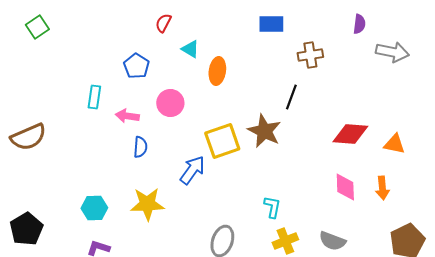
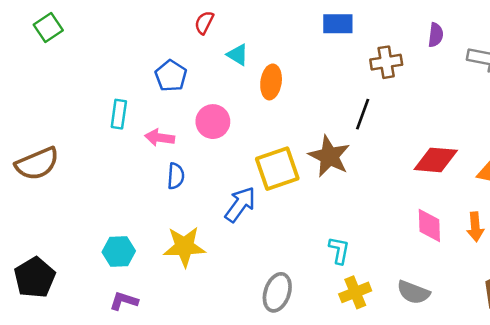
purple semicircle: (359, 24) -> (436, 35), moved

